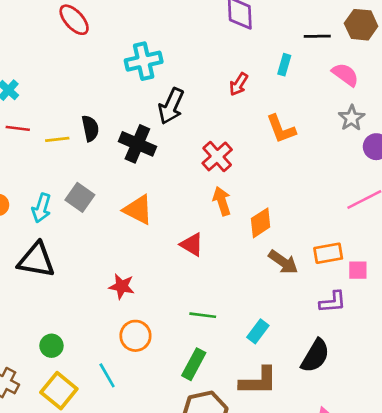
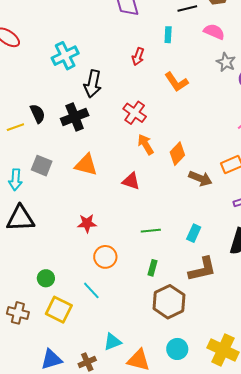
black cross: (137, 144) -> (75, 117), turned -32
green rectangle: (194, 364) -> (153, 268), size x0.7

